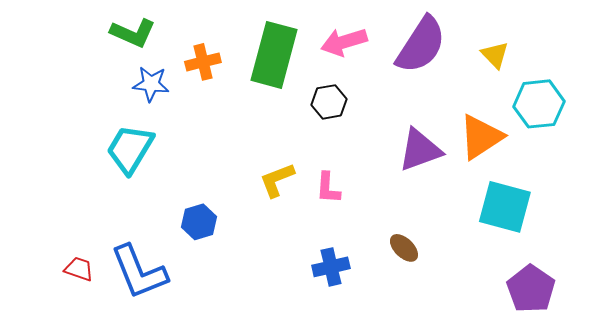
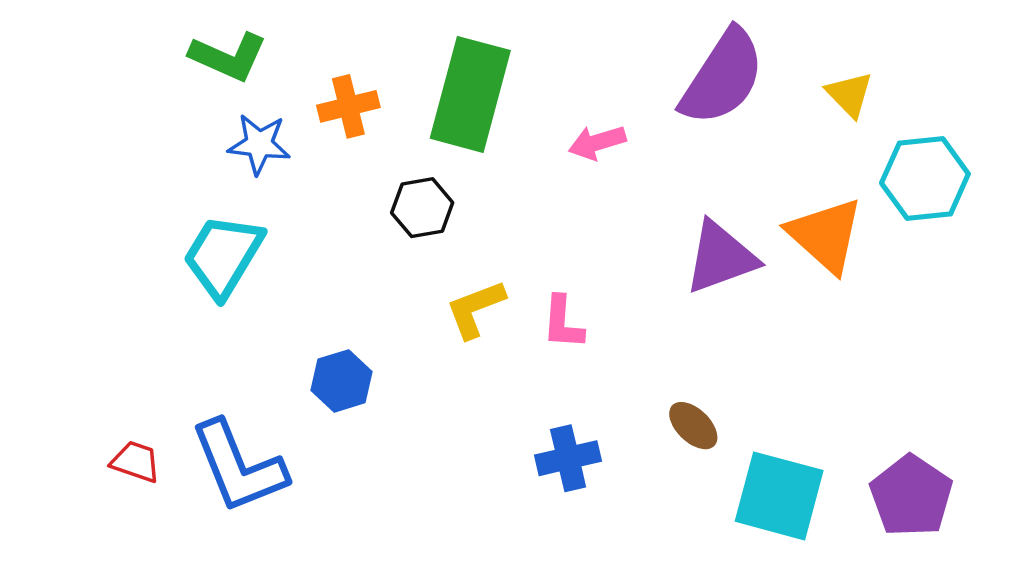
pink arrow: (344, 42) -> (597, 142), moved, size x0.7
black hexagon: (329, 102) -> (422, 208), moved
orange triangle: (481, 137) -> (825, 235), turned -45
cyan square: (505, 207) -> (779, 496), moved

